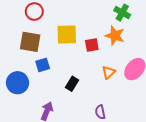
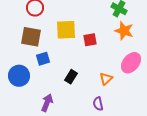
orange star: (115, 36) -> (124, 31), moved
orange triangle: (109, 72) -> (106, 79), moved

